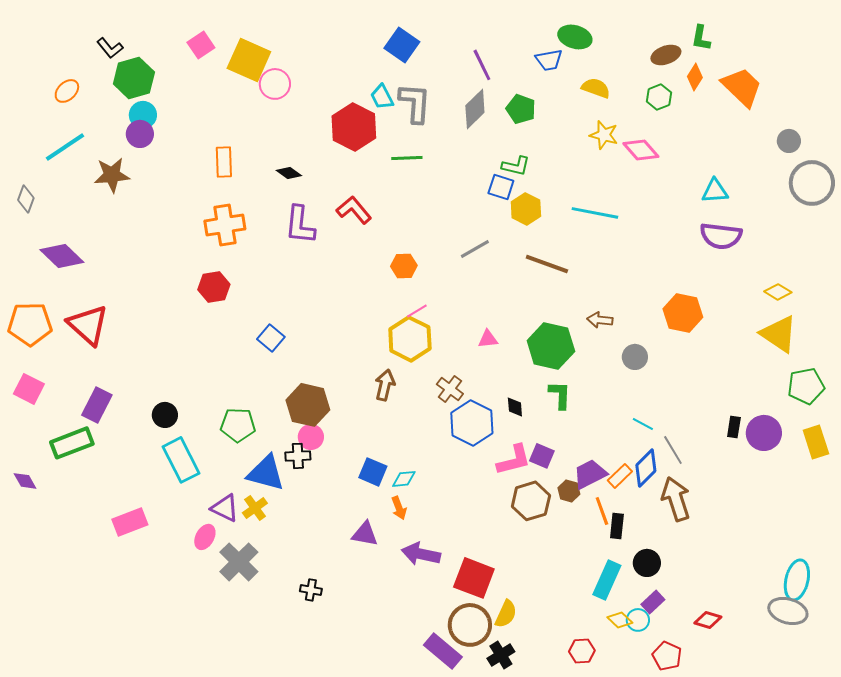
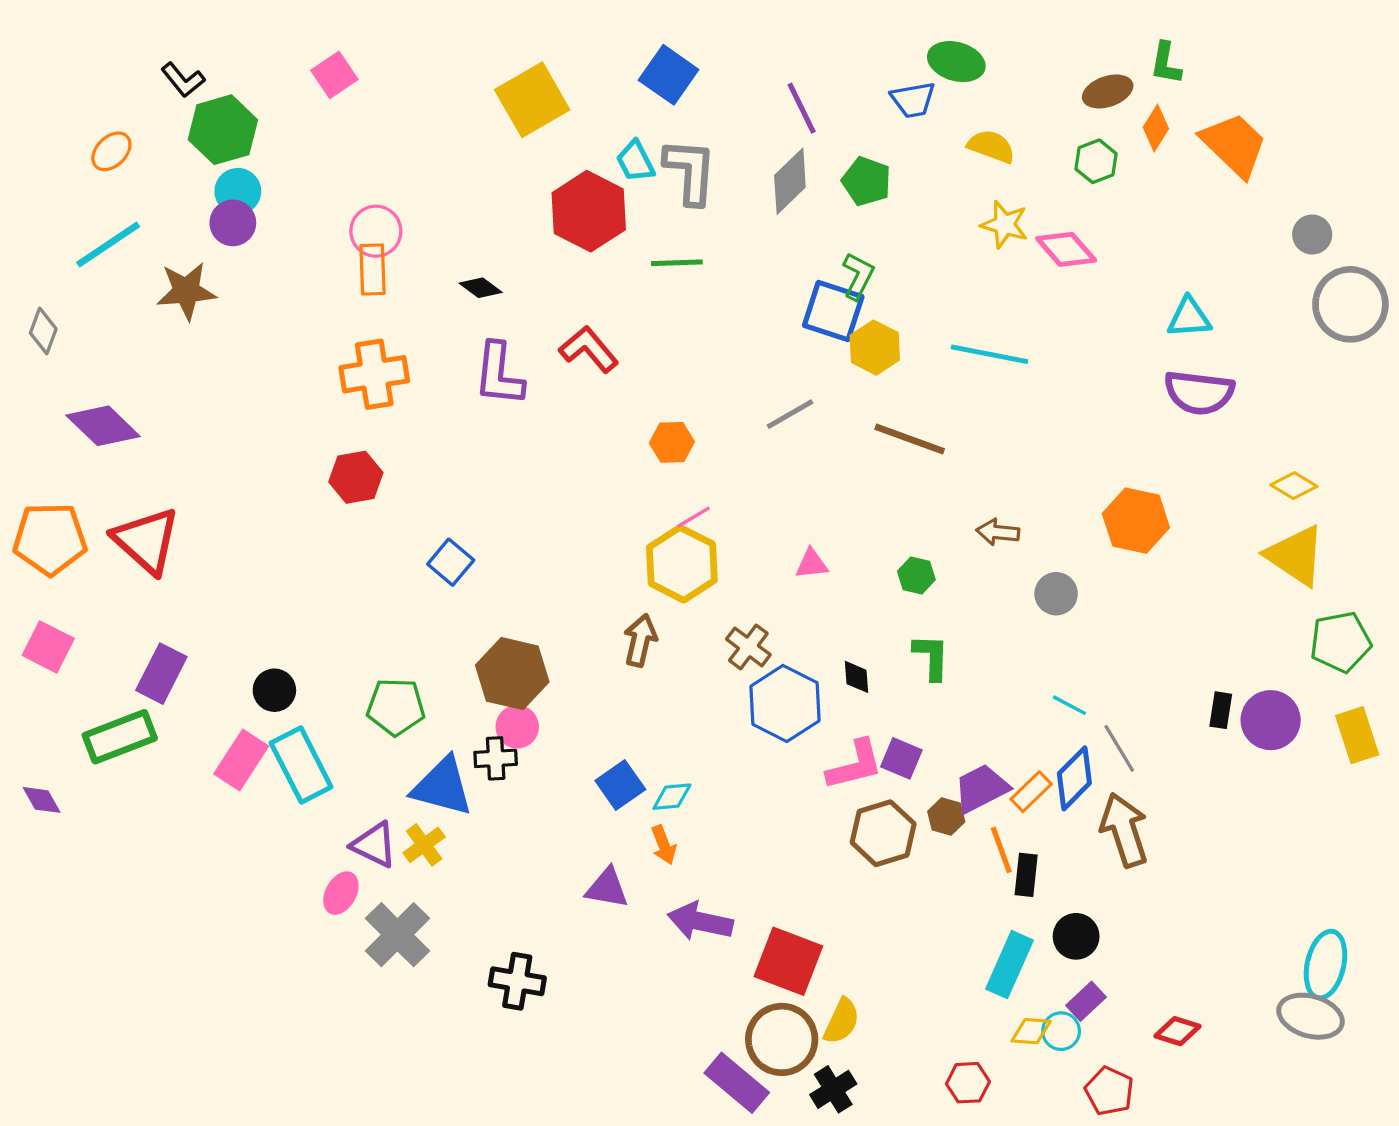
yellow square: (249, 60) -> (532, 100), moved, turned 36
pink circle: (275, 84) -> (376, 231), moved
green L-shape: (516, 166) -> (858, 276), turned -76
blue square: (501, 187) -> (833, 311), size x1.4
green hexagon: (551, 346) -> (916, 575), size x0.5
blue square: (373, 472) -> (620, 785), turned 32
pink rectangle: (130, 522) -> (241, 760), moved, turned -36
black cross: (311, 590) -> (517, 981), size x1.5
yellow diamond: (620, 620) -> (1031, 1031), turned -40

